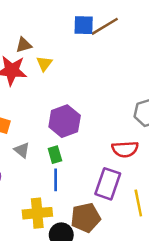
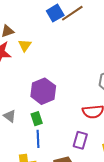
blue square: (84, 25) -> (55, 13), turned -30
purple rectangle: (108, 184) -> (80, 140), size x0.7

